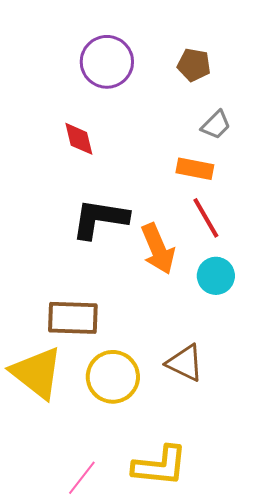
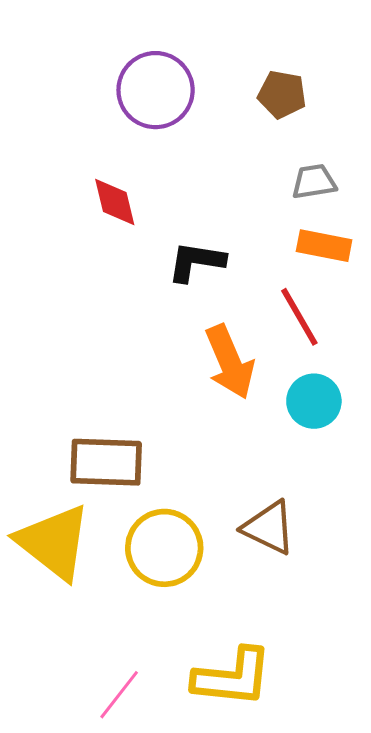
gray trapezoid: (216, 125) -> (314, 182), turned -144
orange rectangle: (195, 169) -> (324, 246), moved
black L-shape: (100, 219) -> (196, 262), moved, size x0.7

